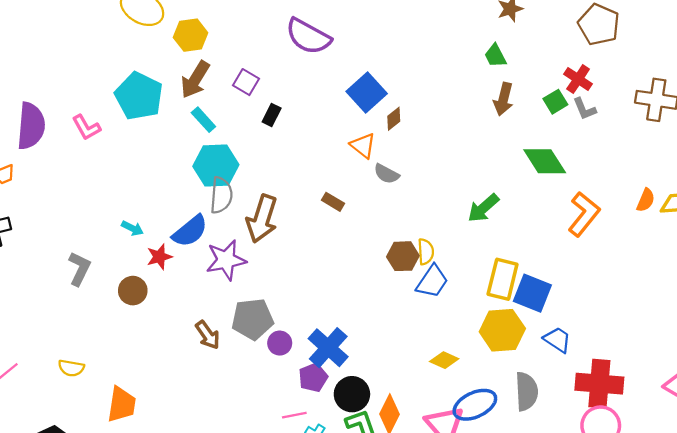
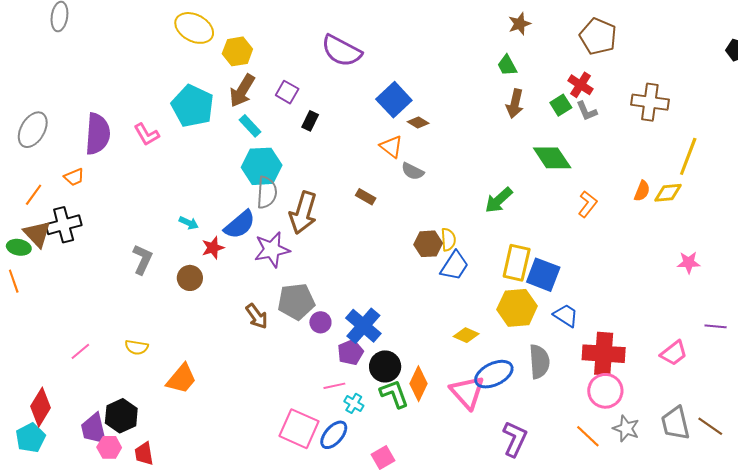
brown diamond: (394, 119) -> (418, 122), turned 70
orange L-shape: (584, 214) -> (588, 204), size x0.7
orange trapezoid: (122, 404) -> (182, 379), turned 32

